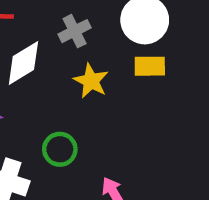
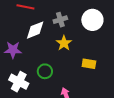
yellow rectangle: (150, 66) -> (89, 64), moved

